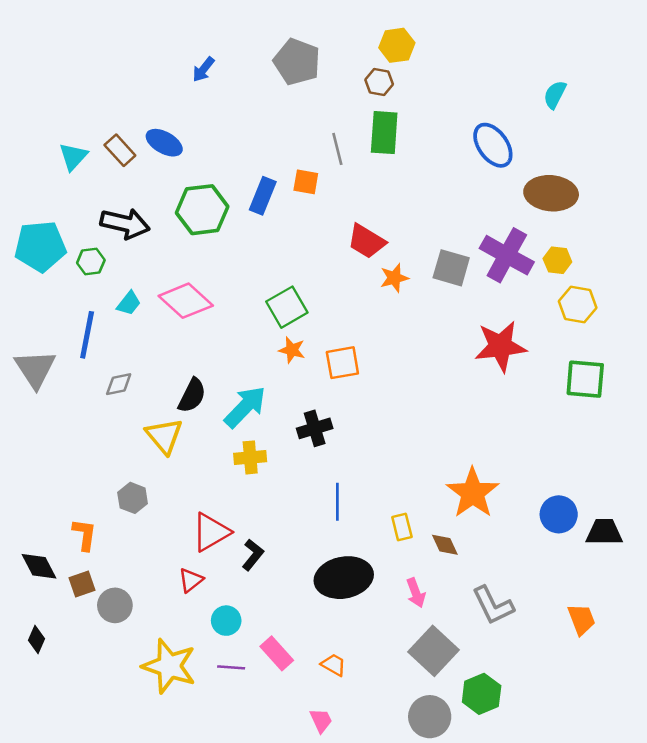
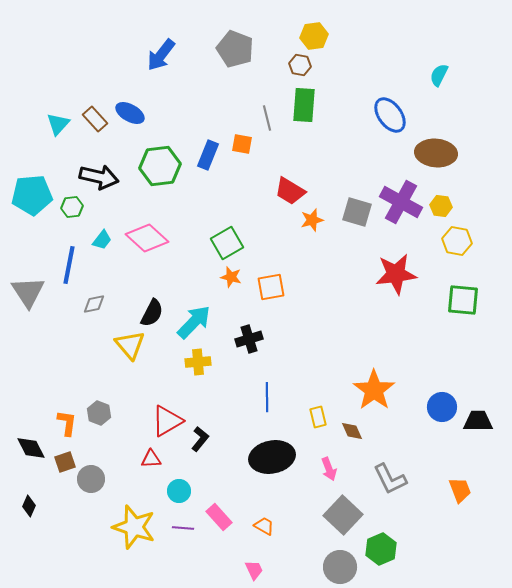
blue arrow: (203, 69) -> (161, 55), size x1.6
gray hexagon: (133, 498) -> (99, 413), moved
red triangle: (191, 580) -> (151, 459), turned 35

